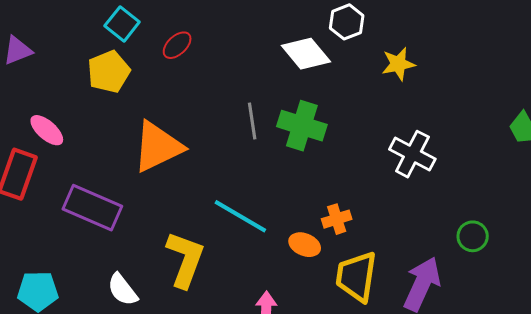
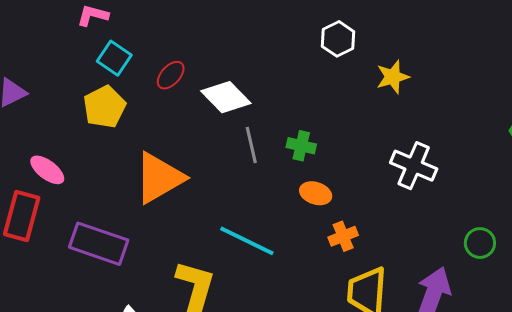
white diamond: (306, 54) -> (226, 97), moved
green cross: (302, 126) -> (301, 146), size x0.6
orange ellipse: (305, 245) -> (316, 193), moved

